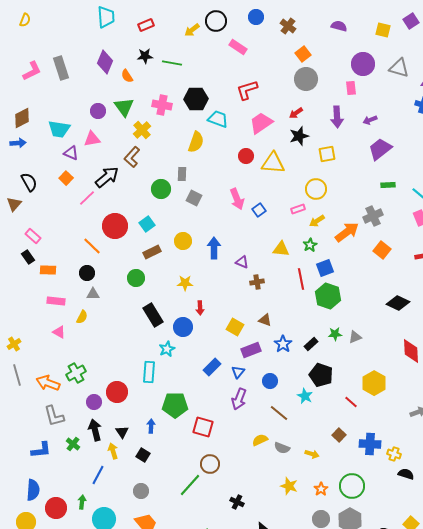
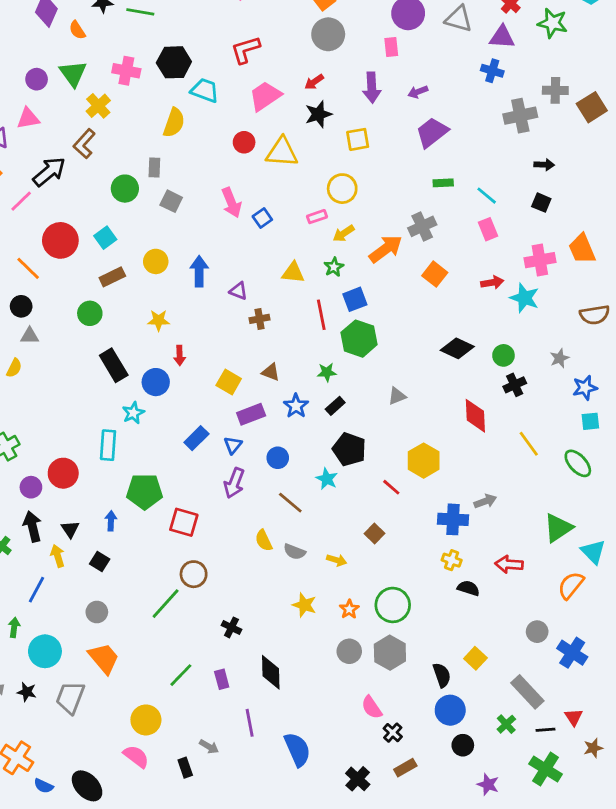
green star: (335, 334) -> (327, 372), moved
yellow semicircle: (260, 440) -> (264, 540), turned -91
blue cross: (370, 444) -> (453, 519), moved

